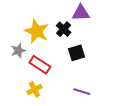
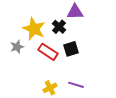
red rectangle: (40, 65) -> (48, 52), moved
yellow cross: (34, 89) -> (50, 88), moved

